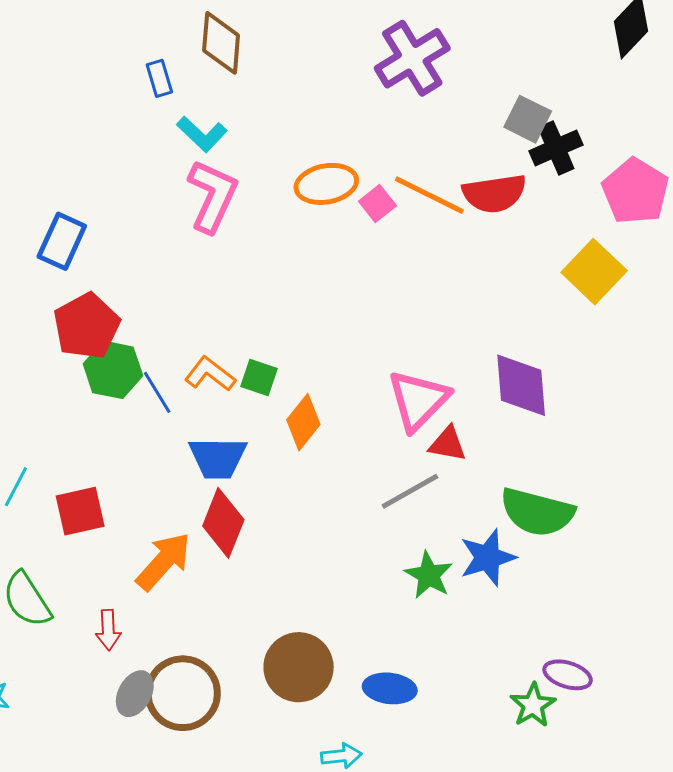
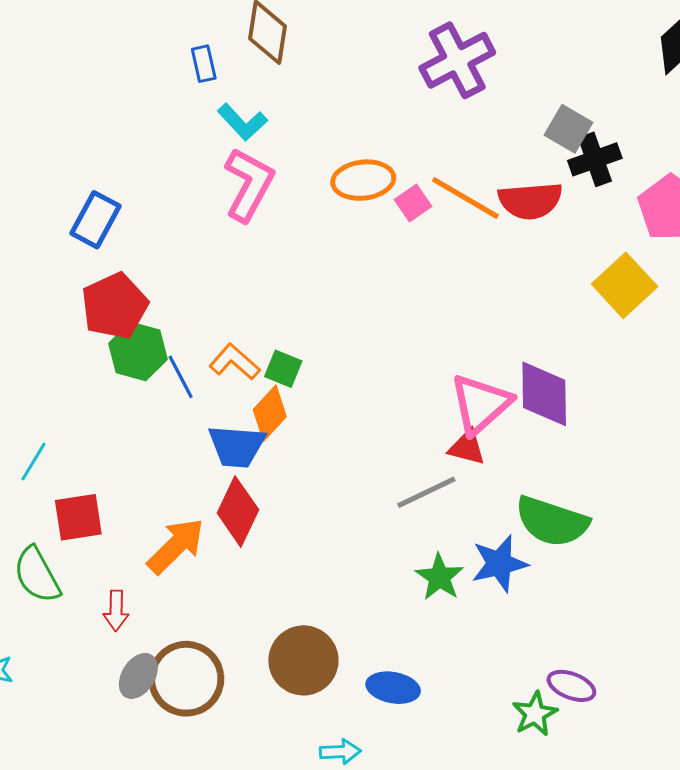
pink triangle: (418, 400) -> (481, 404), moved
orange diamond: (303, 422) -> (270, 413), moved
red square: (80, 511) -> (78, 517), moved

